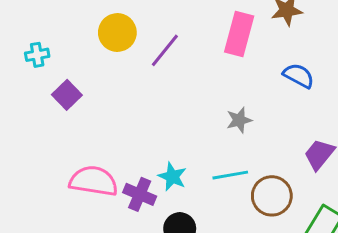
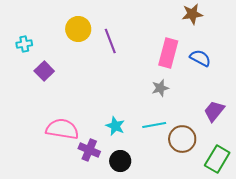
pink rectangle: (239, 34) -> (168, 53), moved
purple line: (165, 50) -> (110, 41), turned -60
purple cross: (140, 194) -> (89, 150), moved

